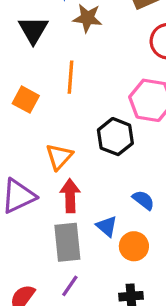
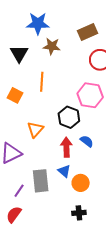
red arrow: (70, 196) -> (66, 147), moved
blue semicircle: (143, 200) -> (87, 141), moved
purple line: (70, 286) -> (19, 191), moved

